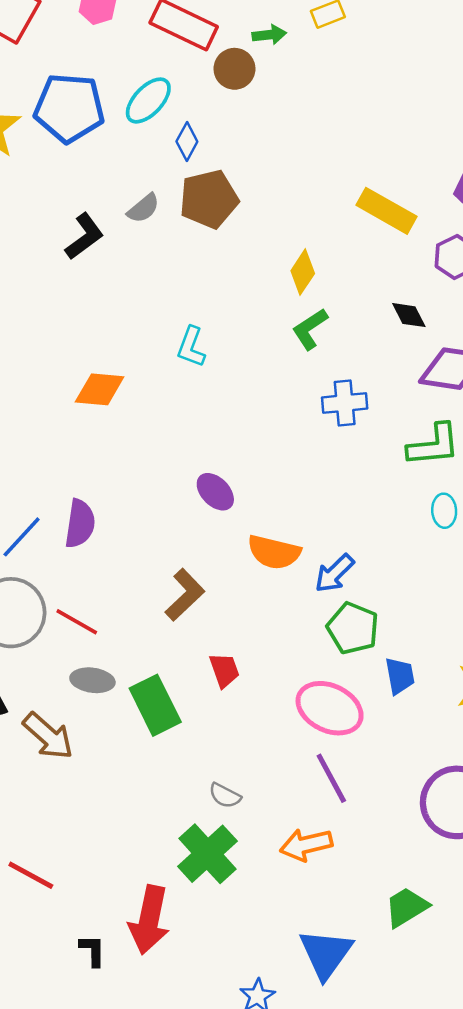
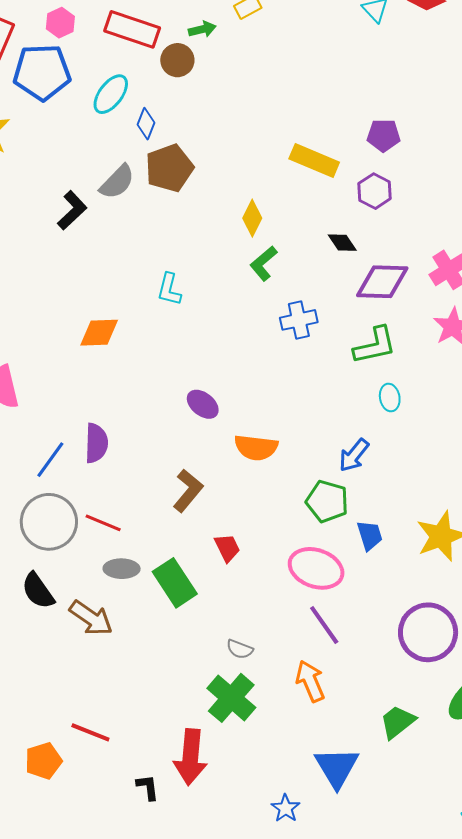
blue pentagon: (69, 108) -> (42, 72), moved
gray semicircle: (143, 208) -> (117, 182), size x1.4
blue arrow: (334, 573) -> (354, 455), moved
orange arrow: (306, 845) -> (310, 681), turned 87

